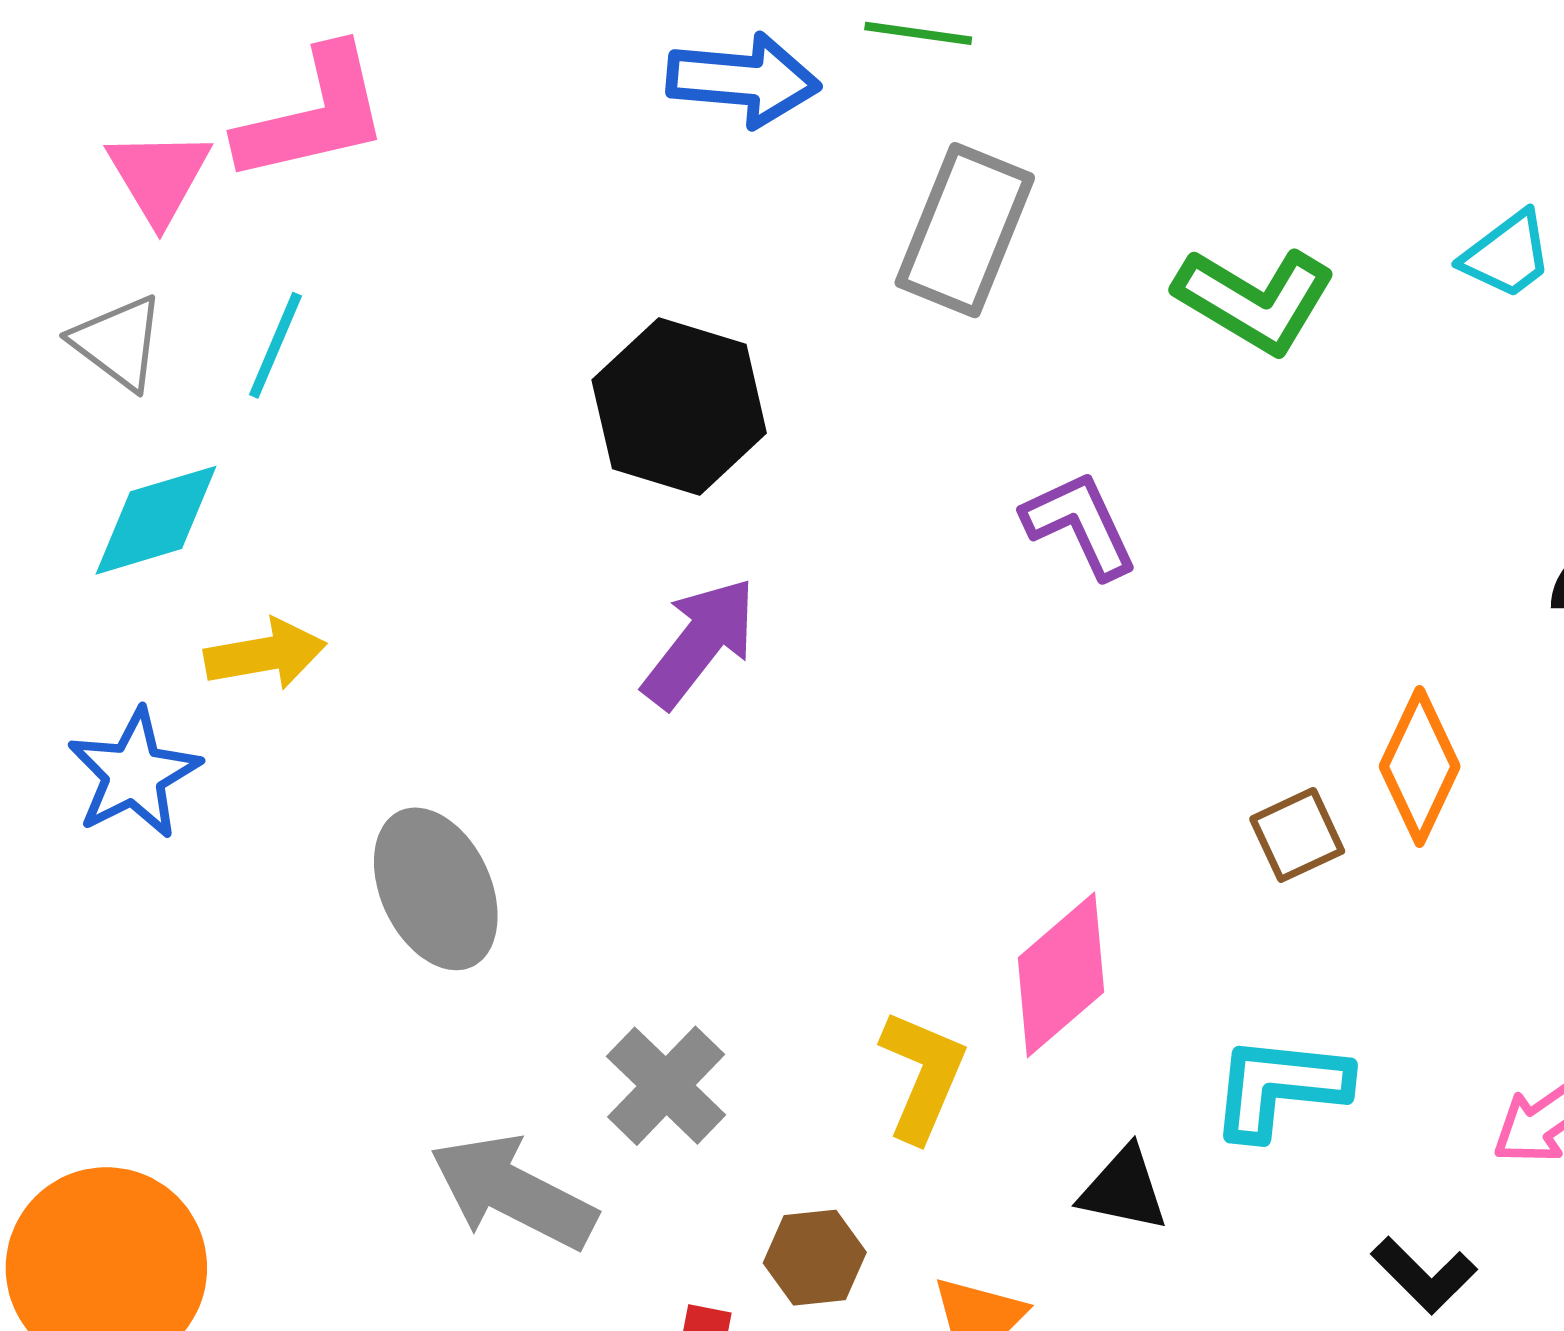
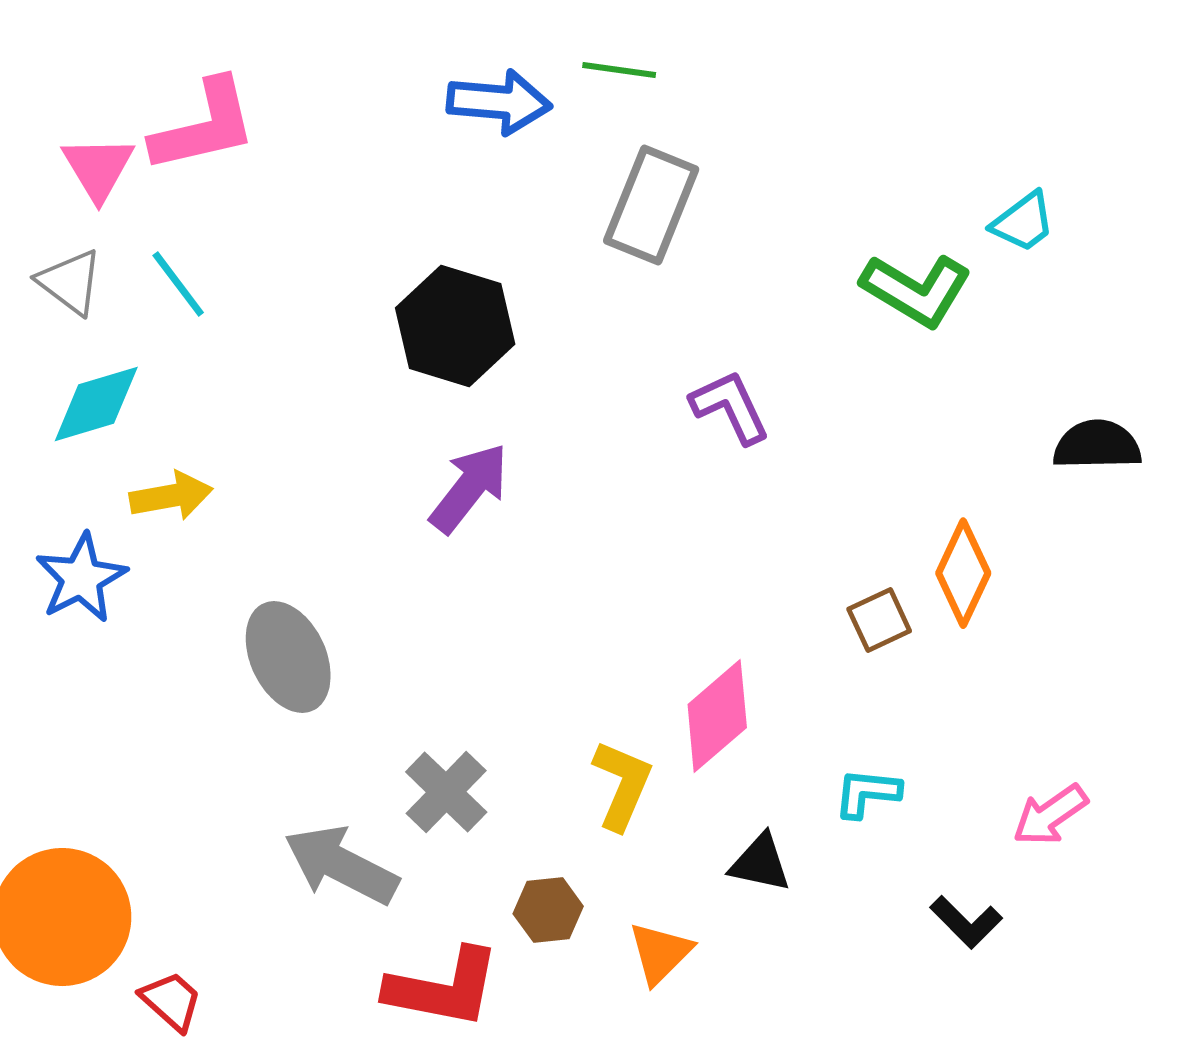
green L-shape: (1255, 300) -> (916, 290), moved
cyan line: (275, 345) -> (178, 284), turned -60
cyan L-shape: (1280, 1087) -> (867, 793), size x0.7

